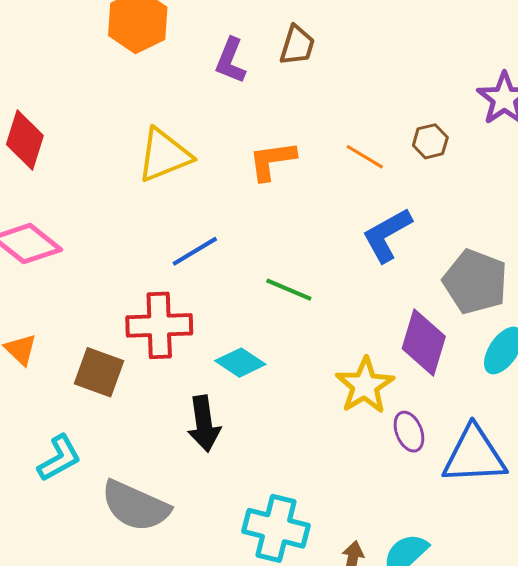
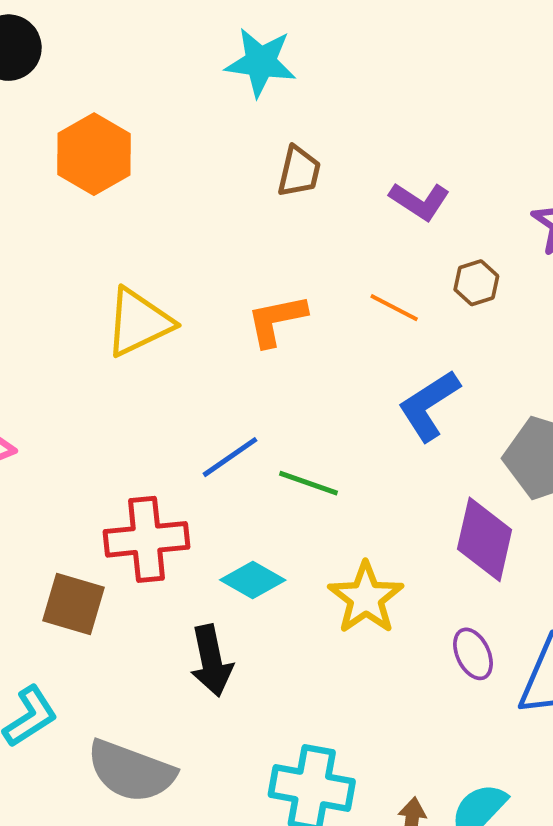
purple L-shape: (231, 61) -> (420, 201), moved, turned -75
blue line: (195, 251) -> (230, 457), moved
yellow star: (365, 386) -> (366, 598), moved

